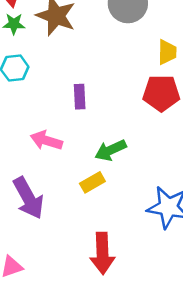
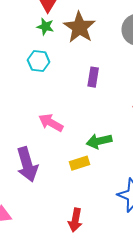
purple rectangle: (80, 97) -> (93, 77), moved
red arrow: (102, 253) -> (75, 220), size x0.7

